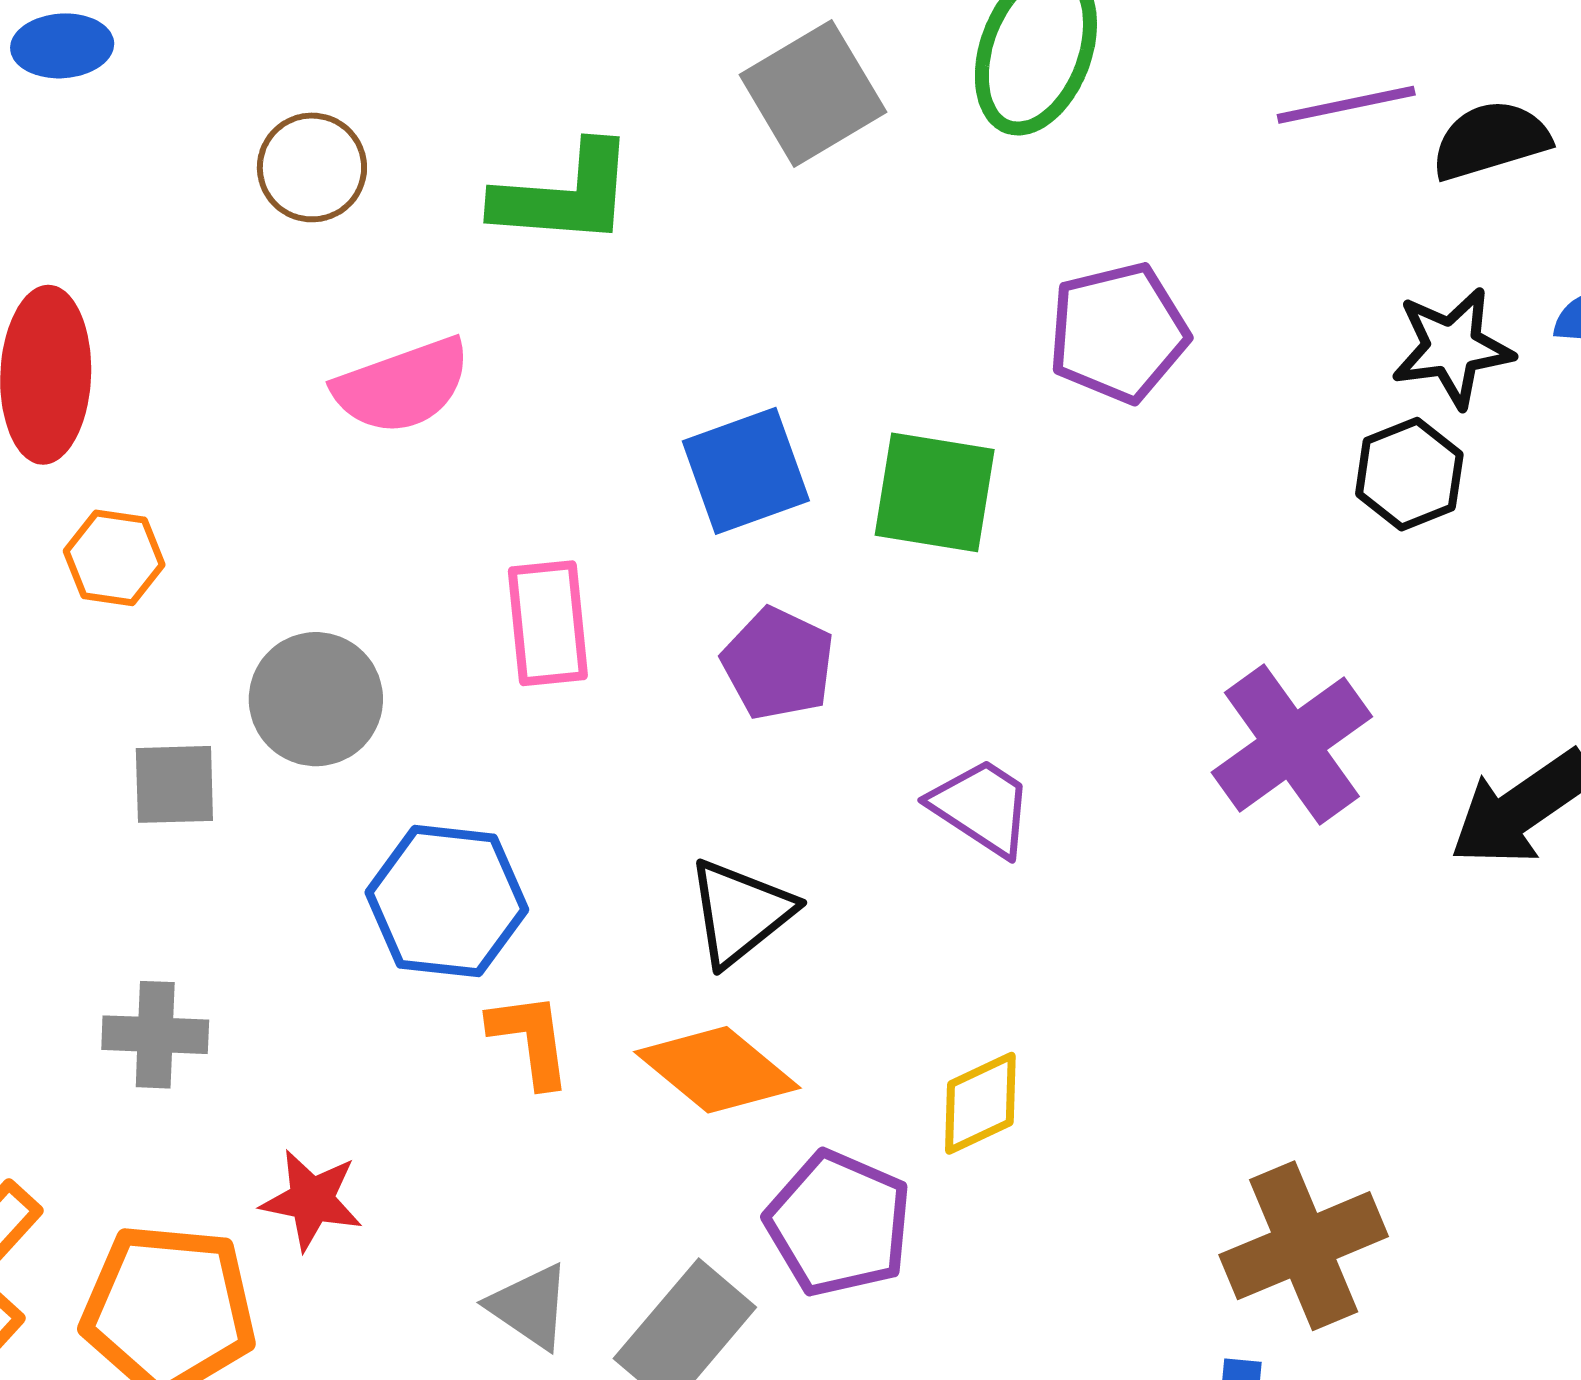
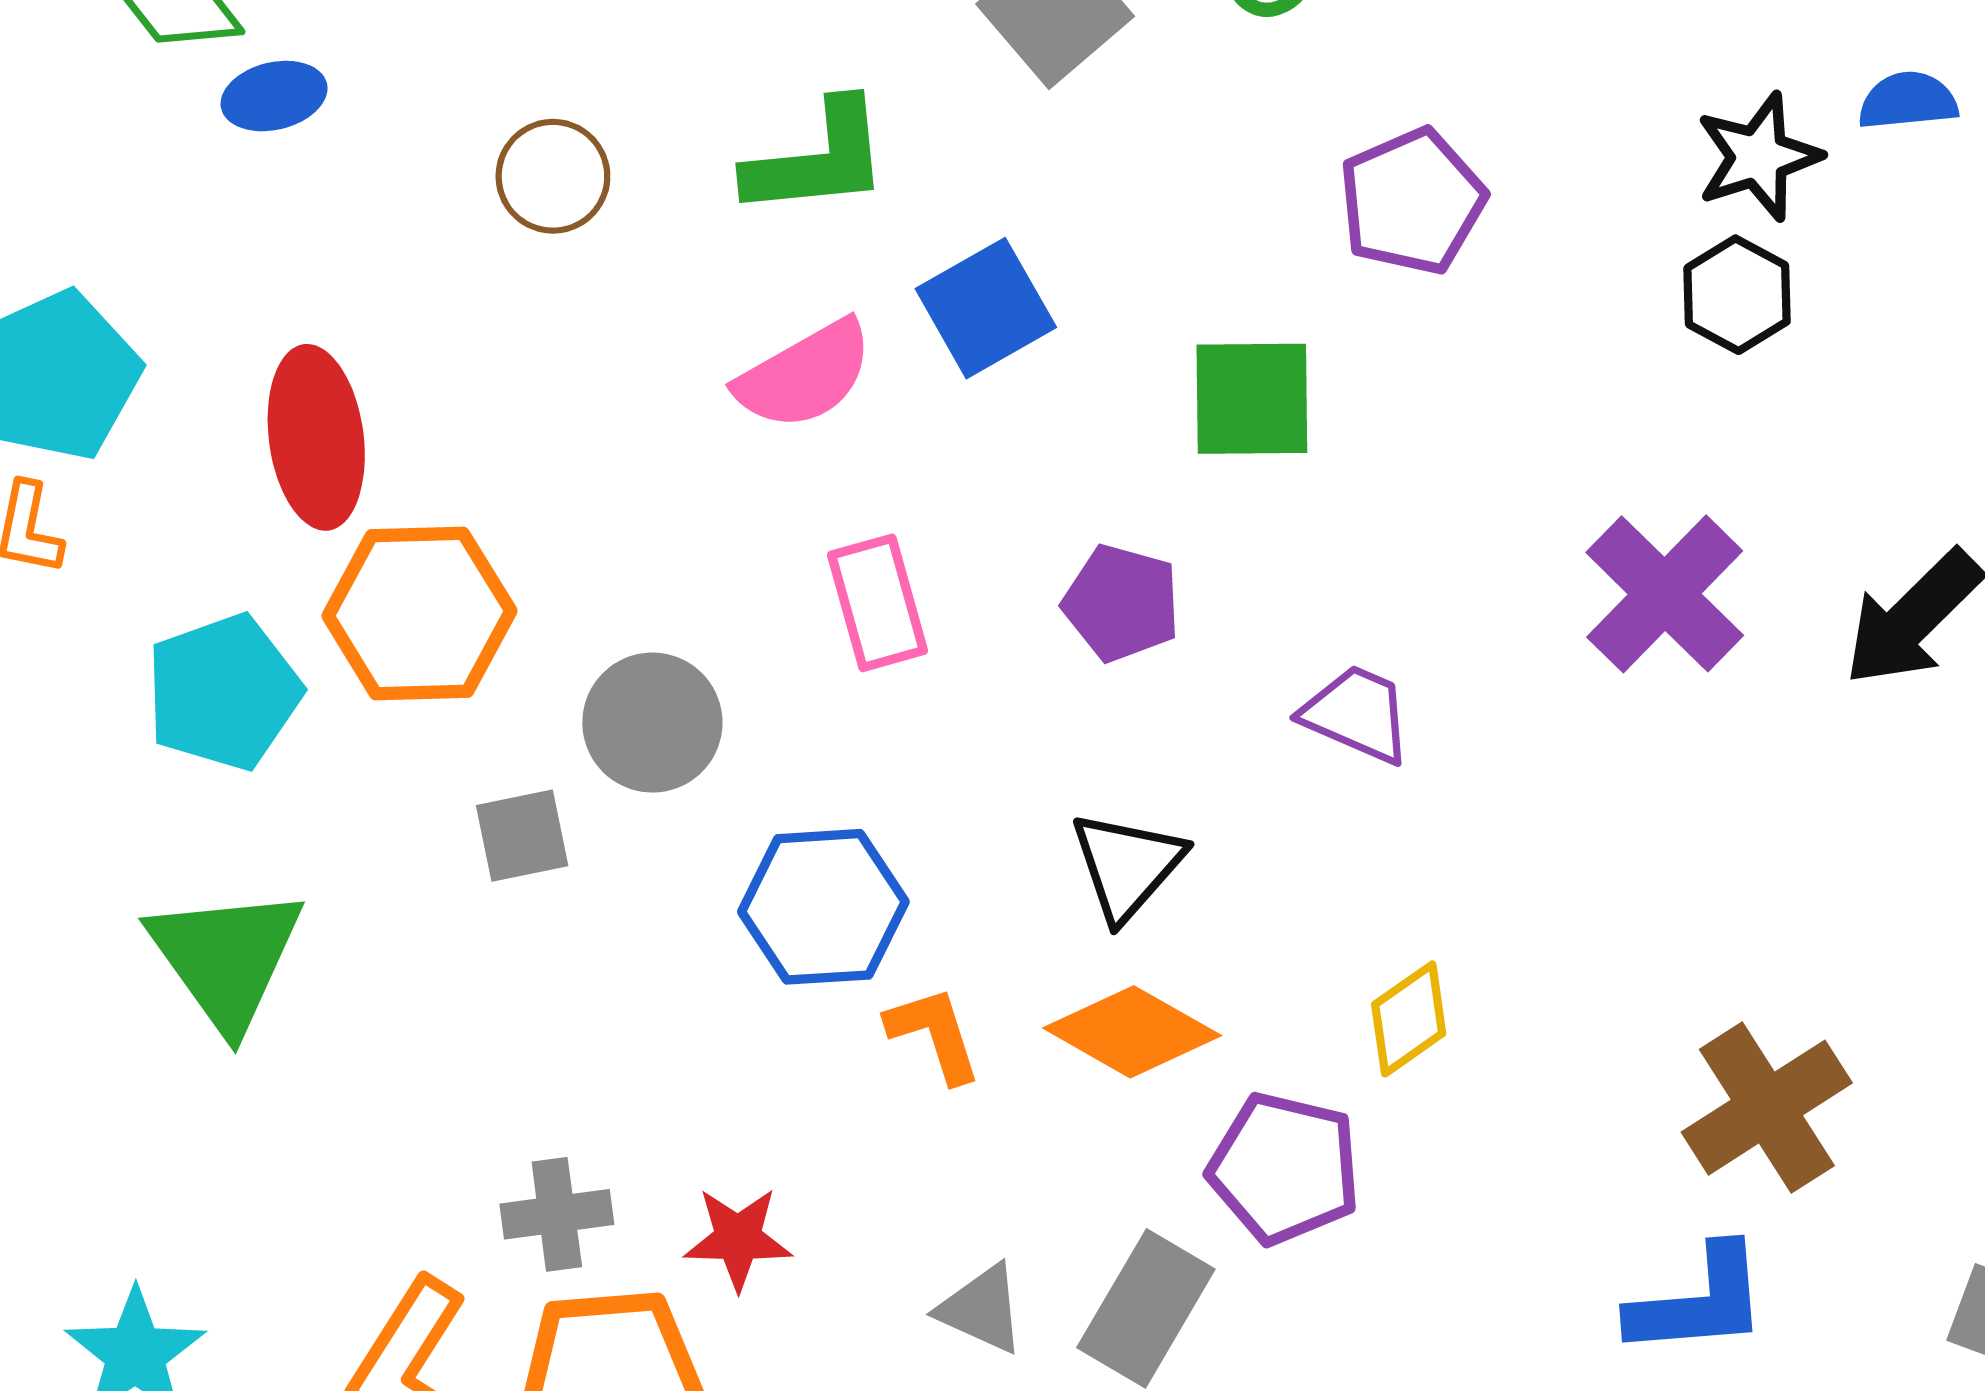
pink semicircle: (402, 386) -> (805, 375), moved
blue square: (746, 471) -> (986, 308), moved
orange hexagon: (114, 558) -> (419, 613), size x1.8
gray cross: (155, 1035) -> (557, 1214), moved

